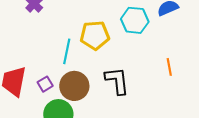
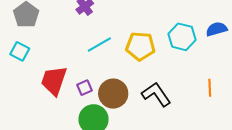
cyan line: (67, 51) -> (99, 45), moved, turned 40
black L-shape: (117, 81) -> (156, 94), turned -36

